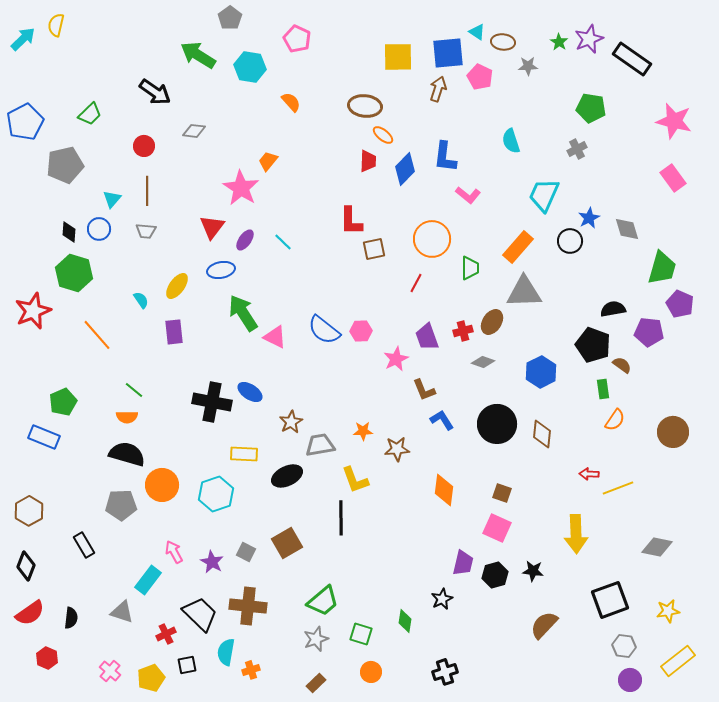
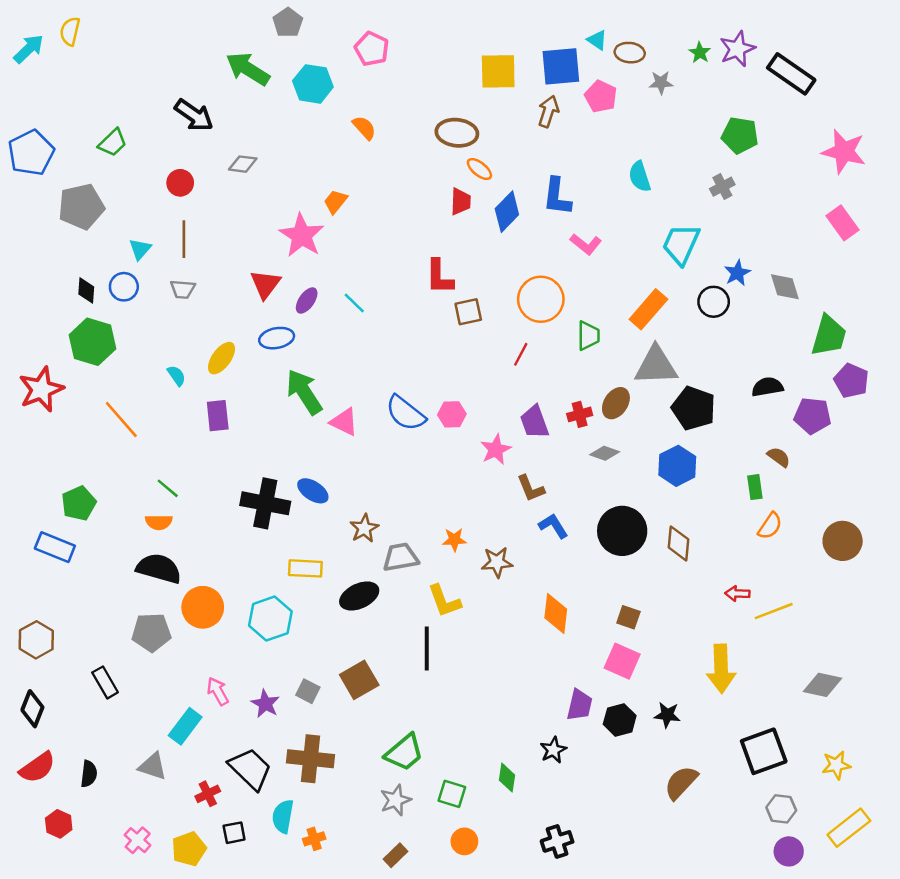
black pentagon: (593, 345) -> (694, 408), moved

